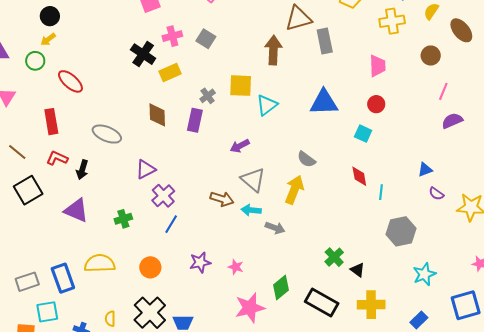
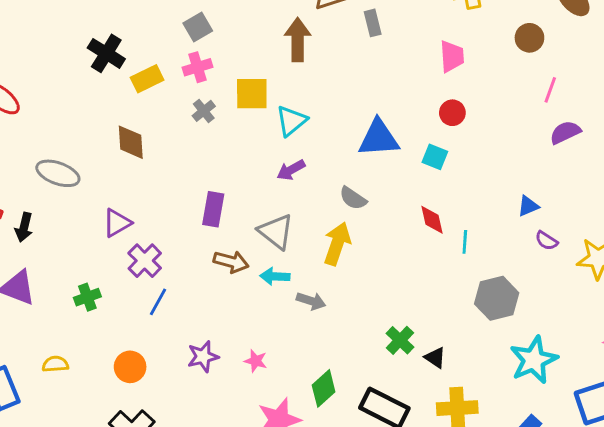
pink cross: (172, 36) -> (197, 67), moved
gray square: (206, 39) -> (198, 27), turned 30
gray rectangle: (325, 41) -> (373, 23), size x0.7
blue triangle: (324, 102) -> (379, 138), moved
purple rectangle: (195, 120) -> (213, 209), moved
purple arrow: (240, 146) -> (291, 170), moved
yellow semicircle: (100, 263) -> (55, 364), size x0.6
cyan star: (424, 274) -> (534, 360), size x1.4

